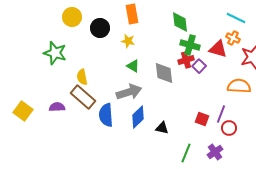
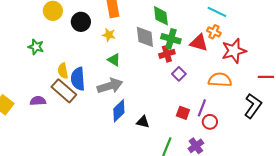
green star: (55, 53) -> (36, 47), size x0.7
purple square: (199, 66) -> (179, 74), moved
gray diamond: (164, 73) -> (145, 37), moved
blue semicircle: (106, 115) -> (78, 79), moved

